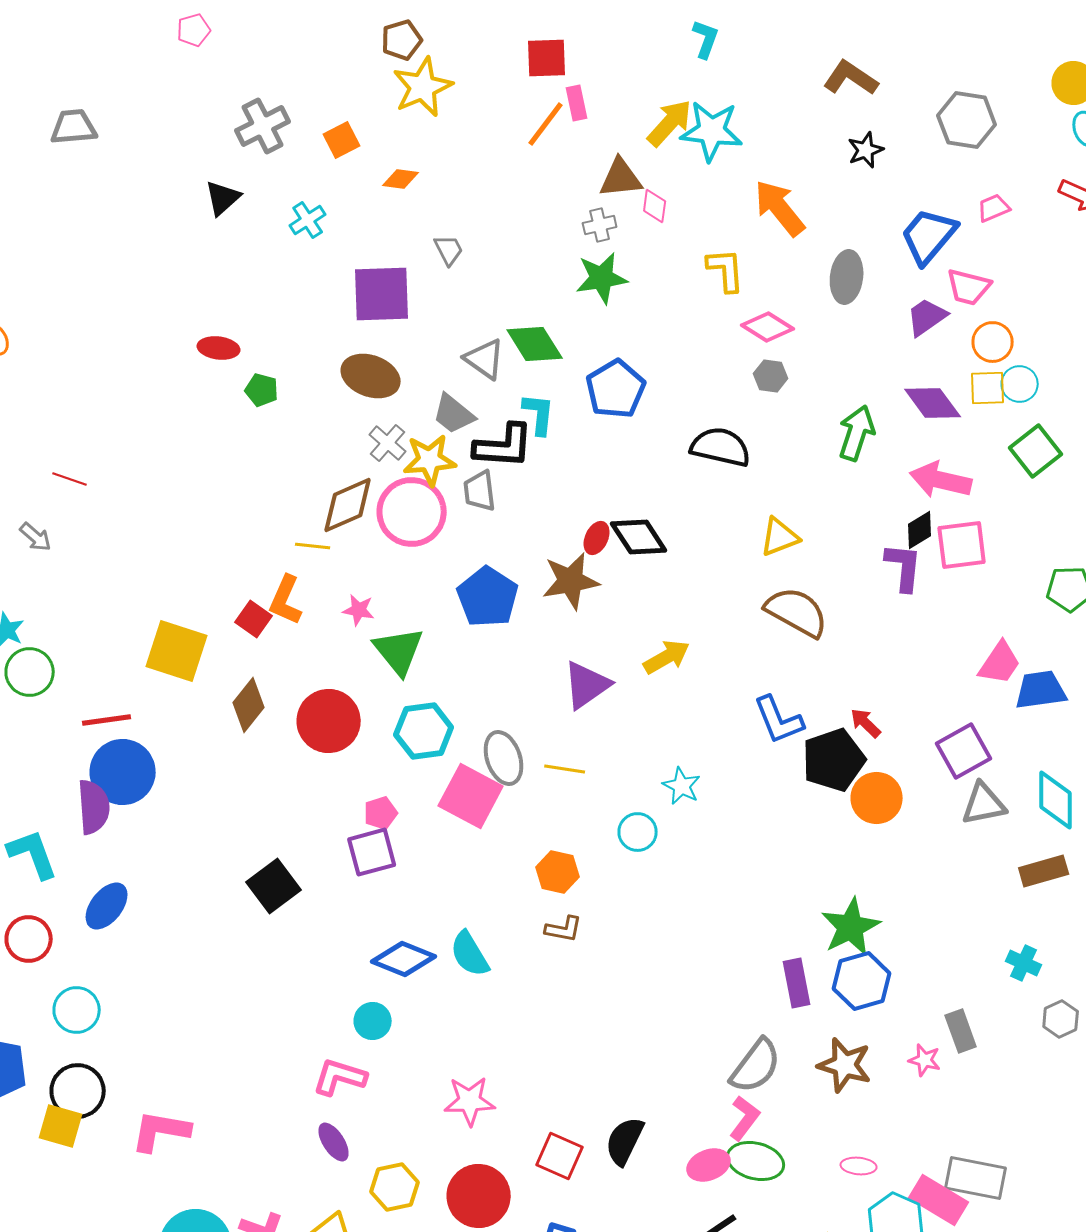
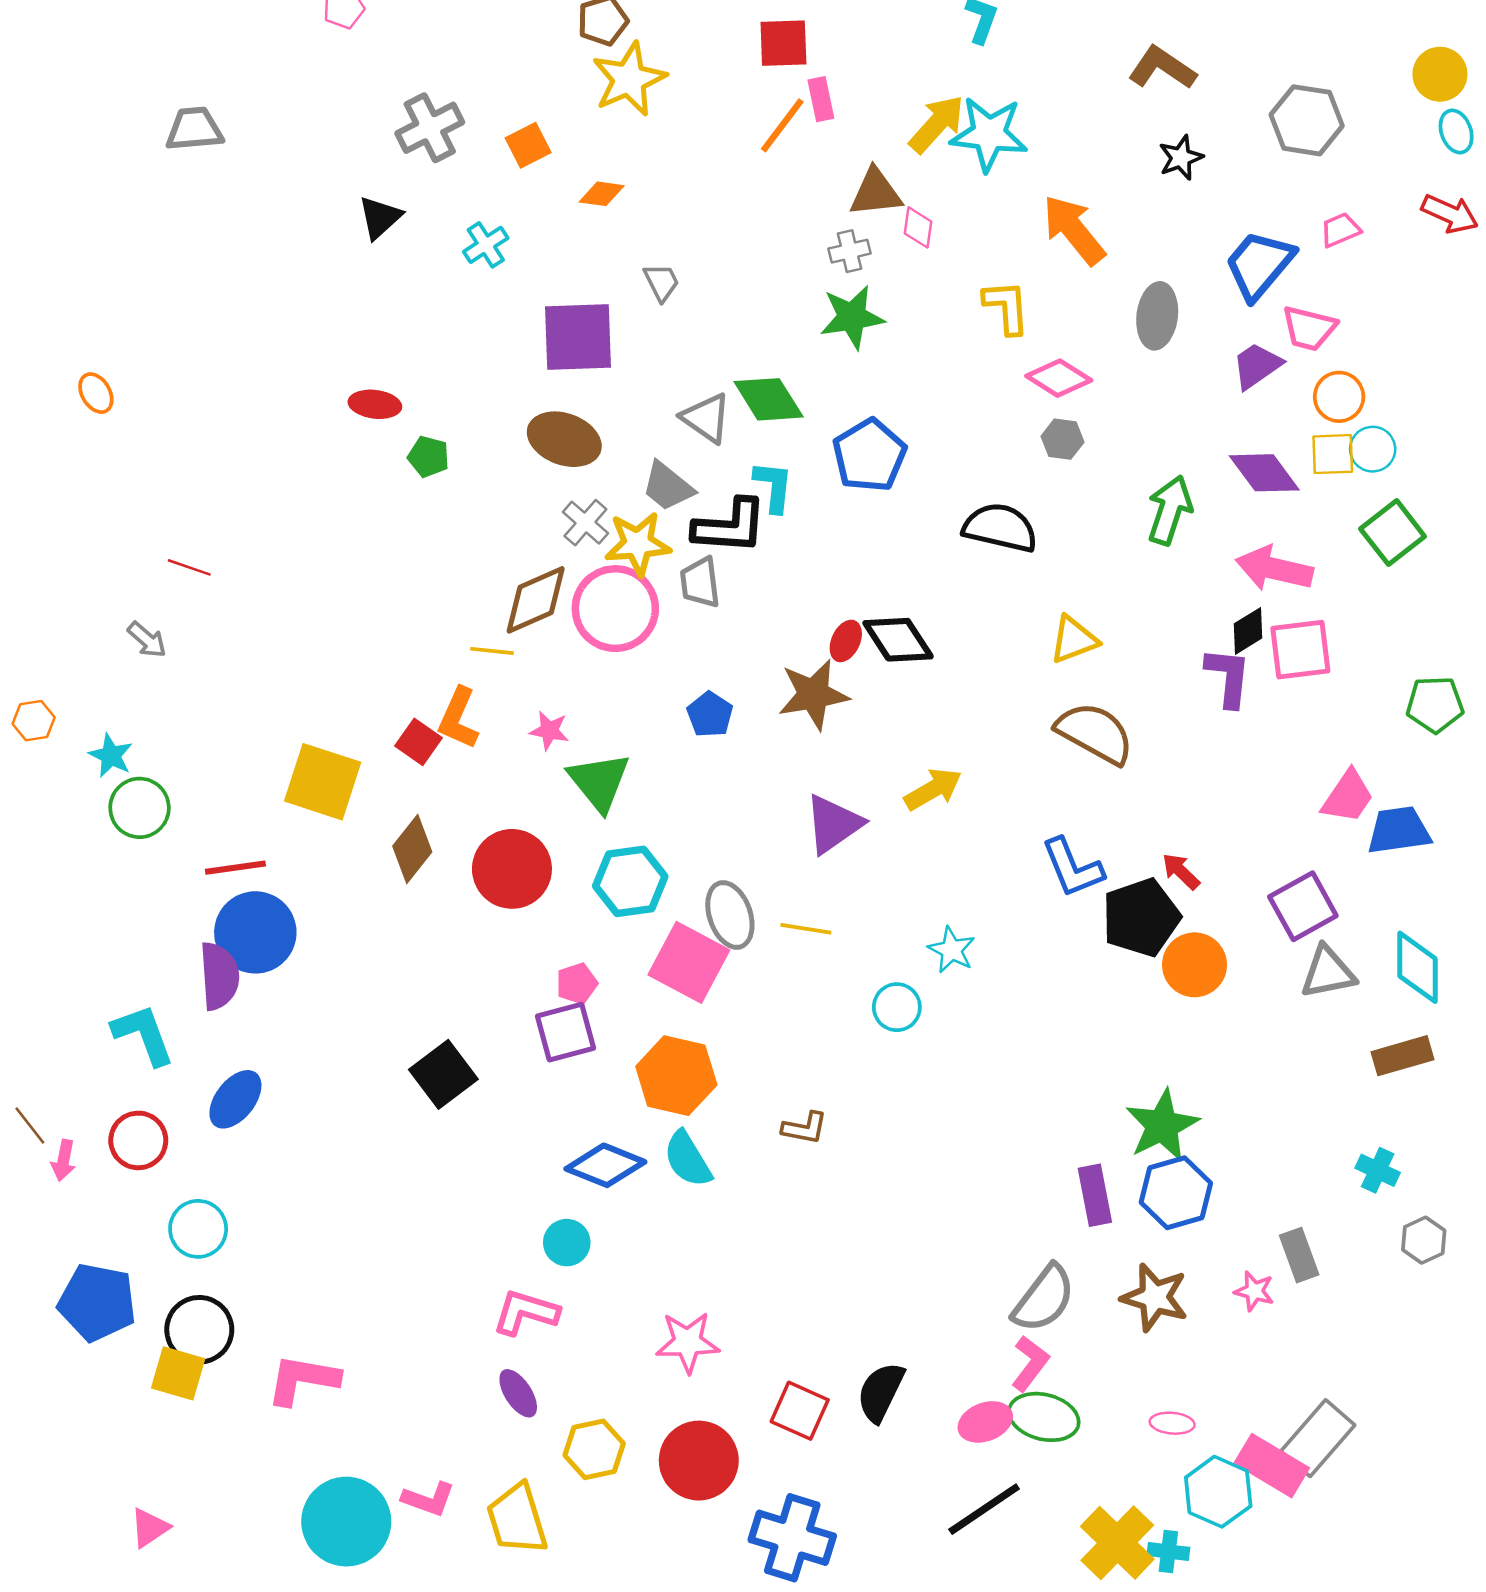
blue pentagon: (488, 597) -> (710, 714), size x0.6
orange hexagon: (558, 872) -> (676, 1076), moved, size x1.5
gray rectangle: (976, 1178) -> (1318, 1438), turned -60

